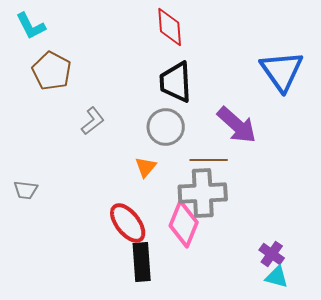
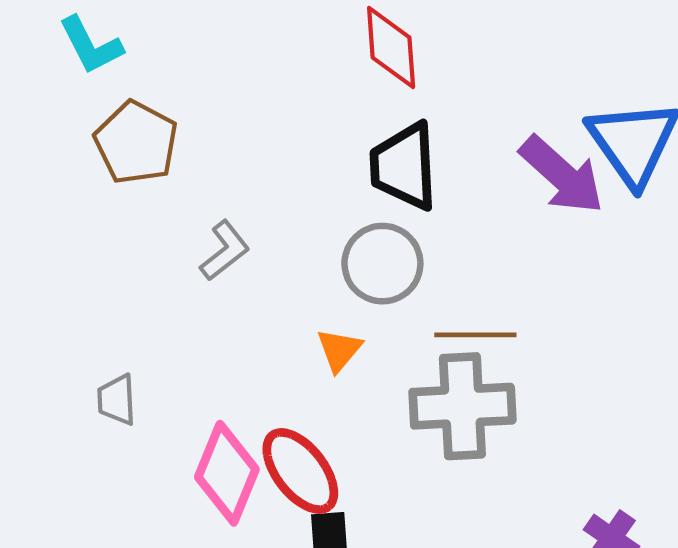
purple arrow: (237, 125) -> (562, 175), moved
gray trapezoid: (26, 190) -> (117, 400), moved, turned 80
pink diamond: (184, 224) -> (227, 473), moved

